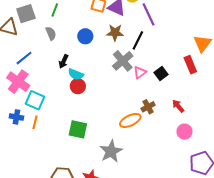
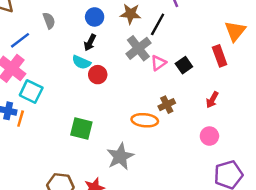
gray semicircle: (51, 33) -> (49, 21), moved
black arrow: (64, 61) -> (90, 43), moved
red circle: (78, 86) -> (98, 75), moved
red arrow: (178, 106) -> (212, 100), moved, turned -112
orange ellipse: (130, 120) -> (145, 120), turned 30
orange line: (35, 122) -> (21, 119), moved

